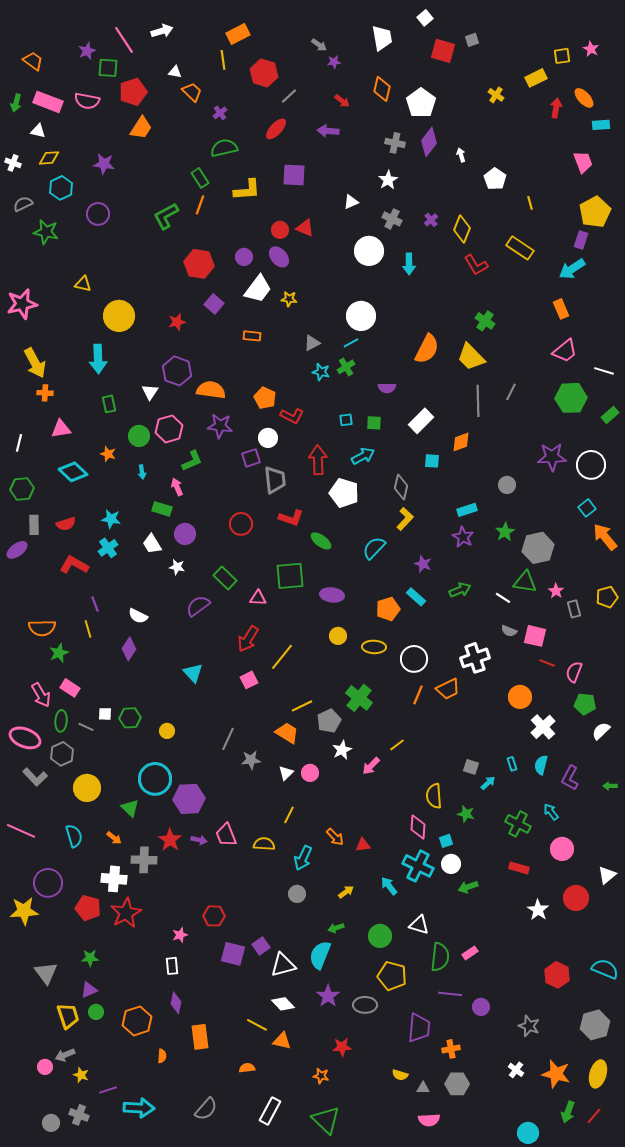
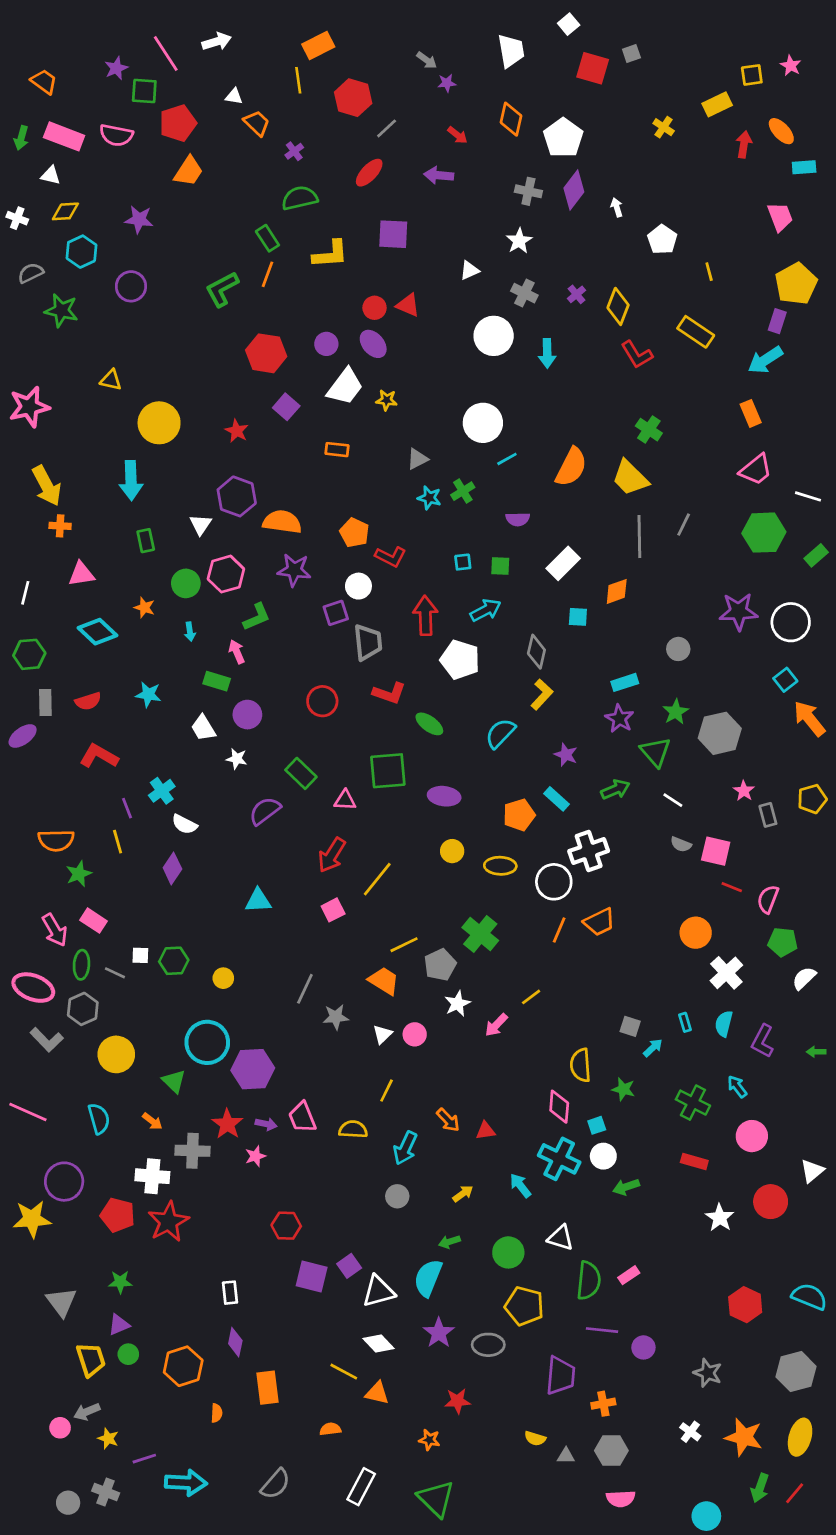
red star: (177, 322) -> (237, 431), turned -30
cyan line: (351, 343) -> (507, 459), moved
cyan cross: (108, 548) -> (162, 791), moved
green triangle: (525, 582) -> (656, 752), moved, turned 40
white cross: (475, 658) -> (589, 851), moved
cyan triangle: (193, 673) -> (258, 901), turned -50
pink star: (180, 935) -> (255, 1156), moved
pink semicircle: (429, 1120) -> (621, 1499), moved

